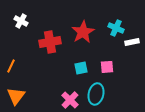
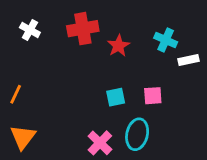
red star: (83, 32) -> (118, 46), size x0.7
red cross: (50, 42) -> (83, 29), moved

